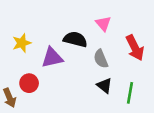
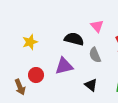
purple triangle: (52, 58) -> (64, 66), moved
black triangle: (104, 86) -> (91, 85), moved

